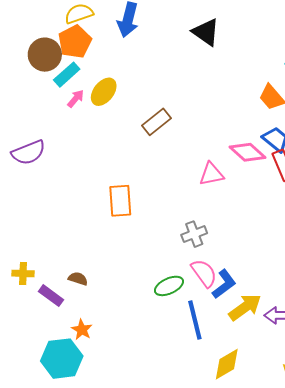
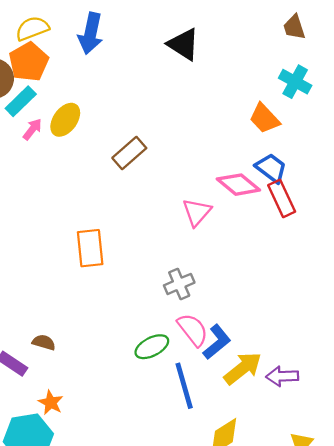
pink triangle: (211, 174) -> (197, 212), turned -36

